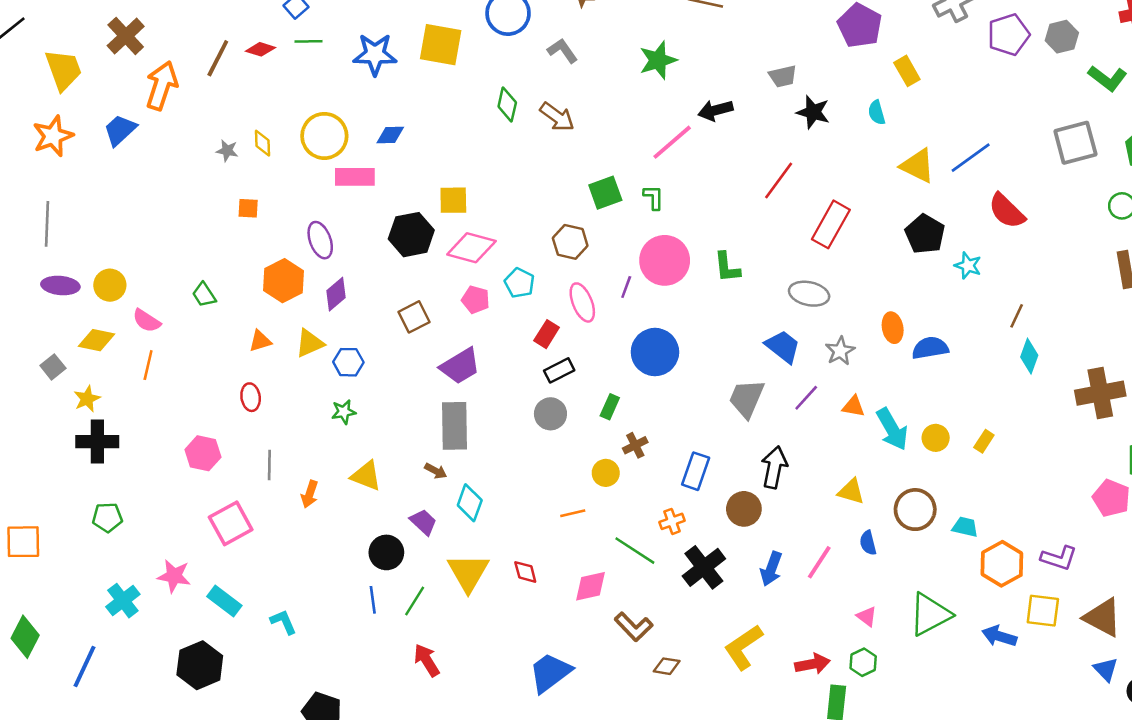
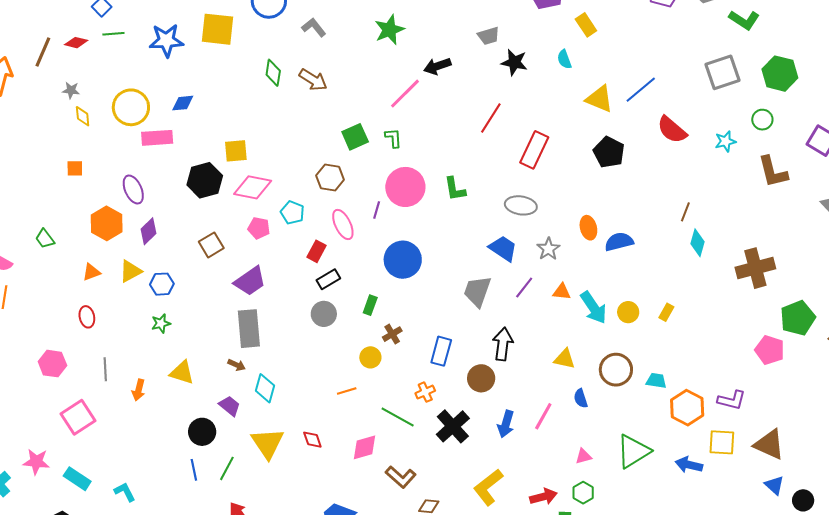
gray star: (227, 151) -> (71, 90), moved
cyan star: (968, 266) -> (725, 141), moved, turned -30
pink triangle: (867, 616) -> (584, 456), turned -48

